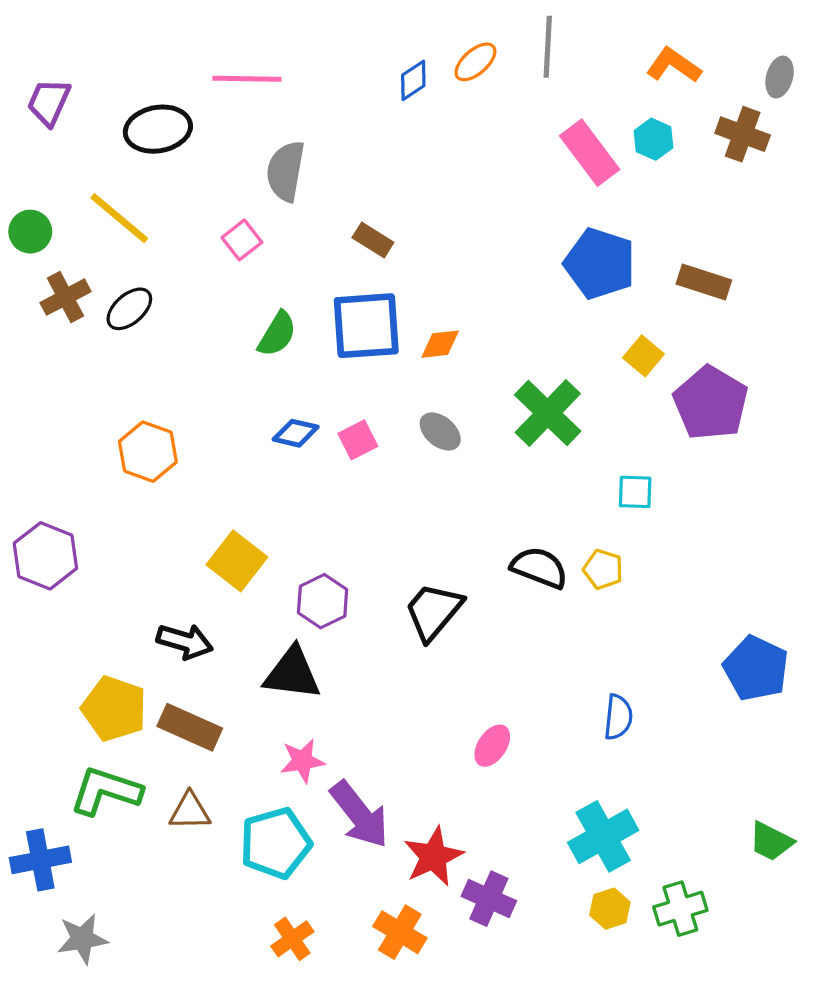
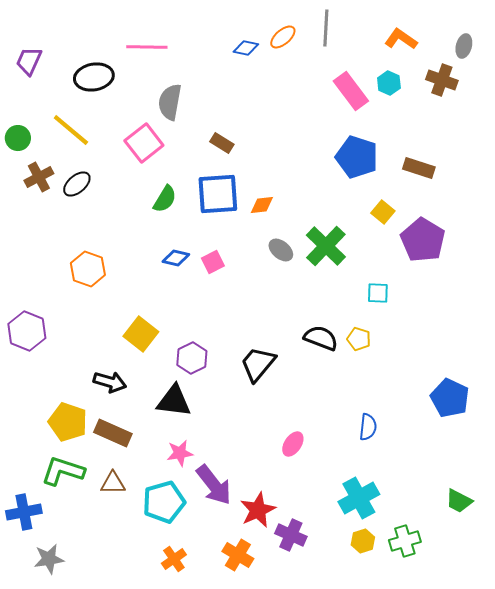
blue diamond: (413, 80) -> (246, 48), turned 45
pink square: (242, 240) -> (144, 143), size x1.6
gray ellipse: (440, 432) -> (281, 250), moved

